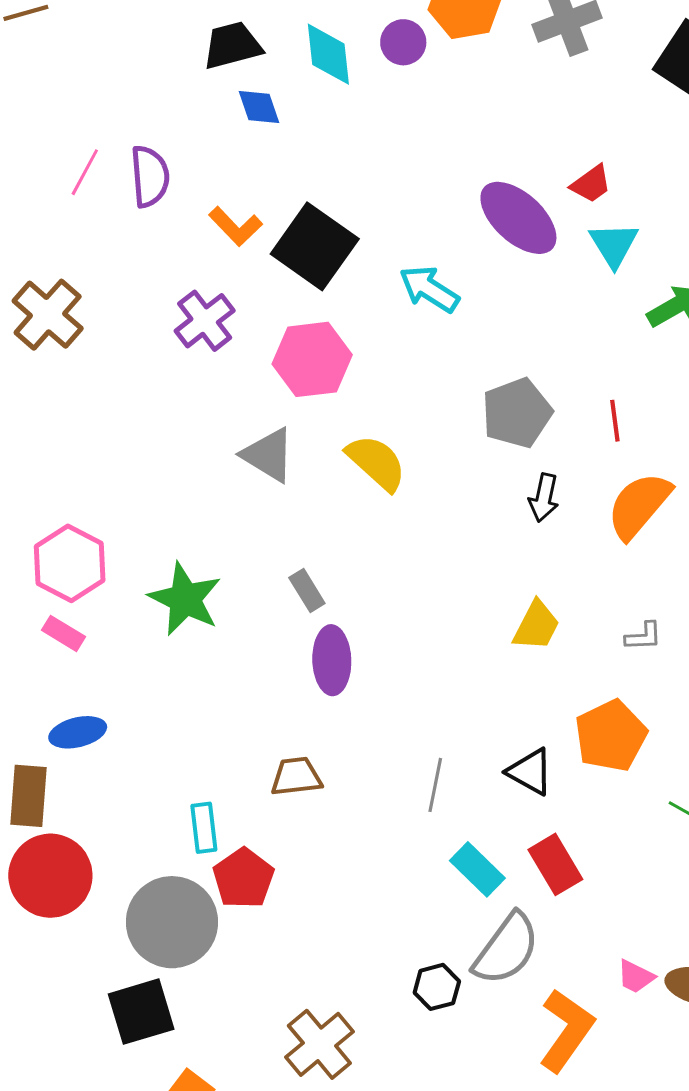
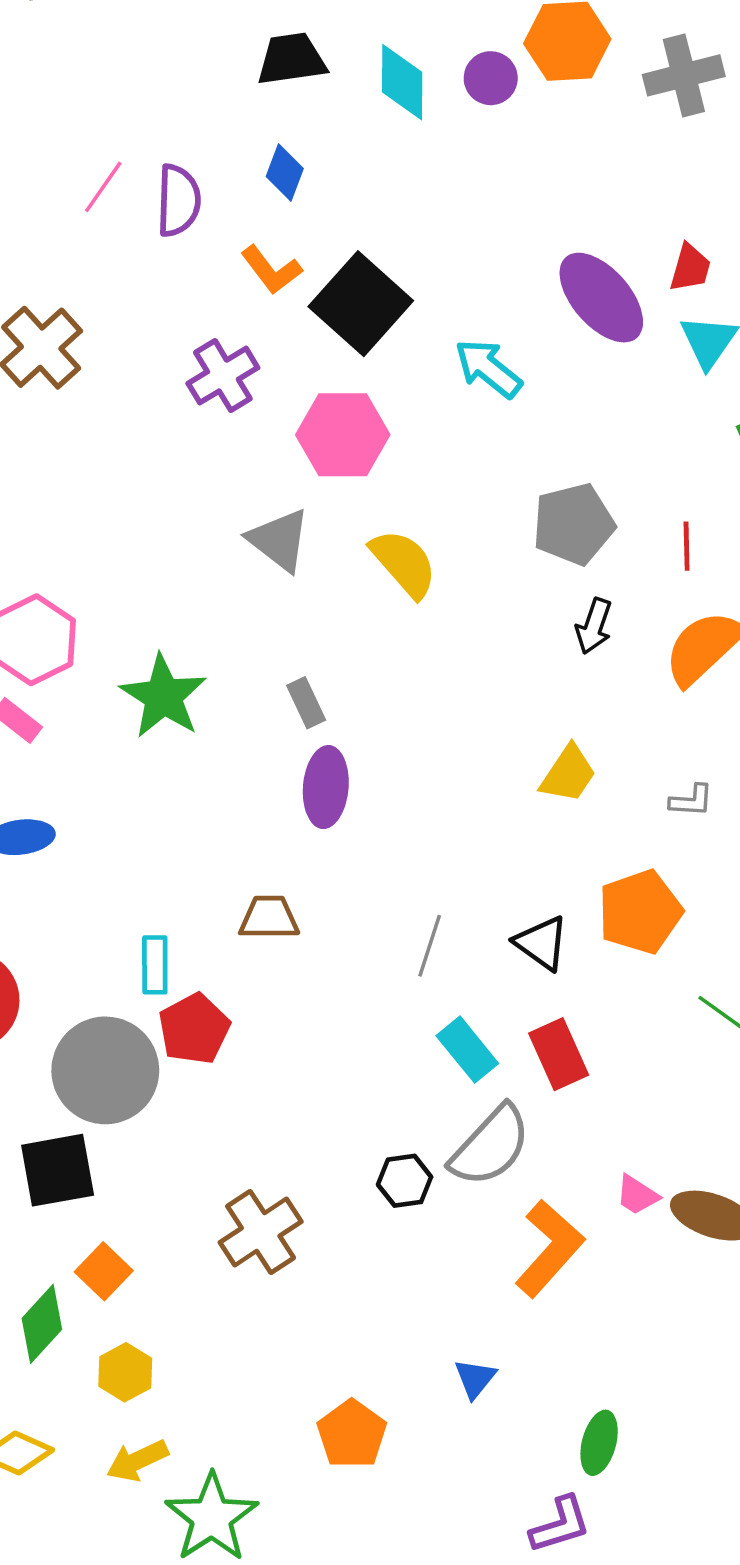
blue diamond: (259, 107) -> (285, 172), moved, turned 33
red trapezoid: (591, 184) -> (690, 268), turned -45

